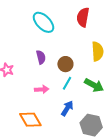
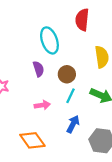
cyan ellipse: (43, 22) -> (49, 40), moved, turned 30

